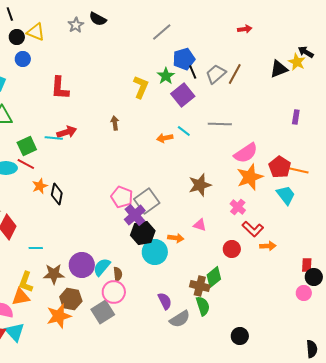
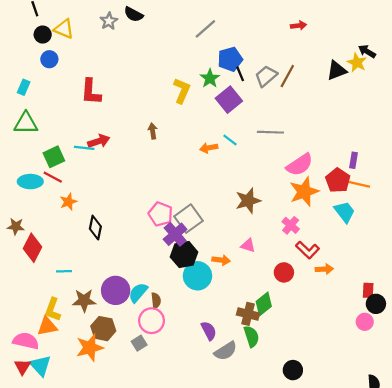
purple rectangle: (296, 117) -> (353, 160), moved
black diamond: (57, 194) -> (95, 228), moved
gray square: (103, 312) -> (139, 343), size x0.6

